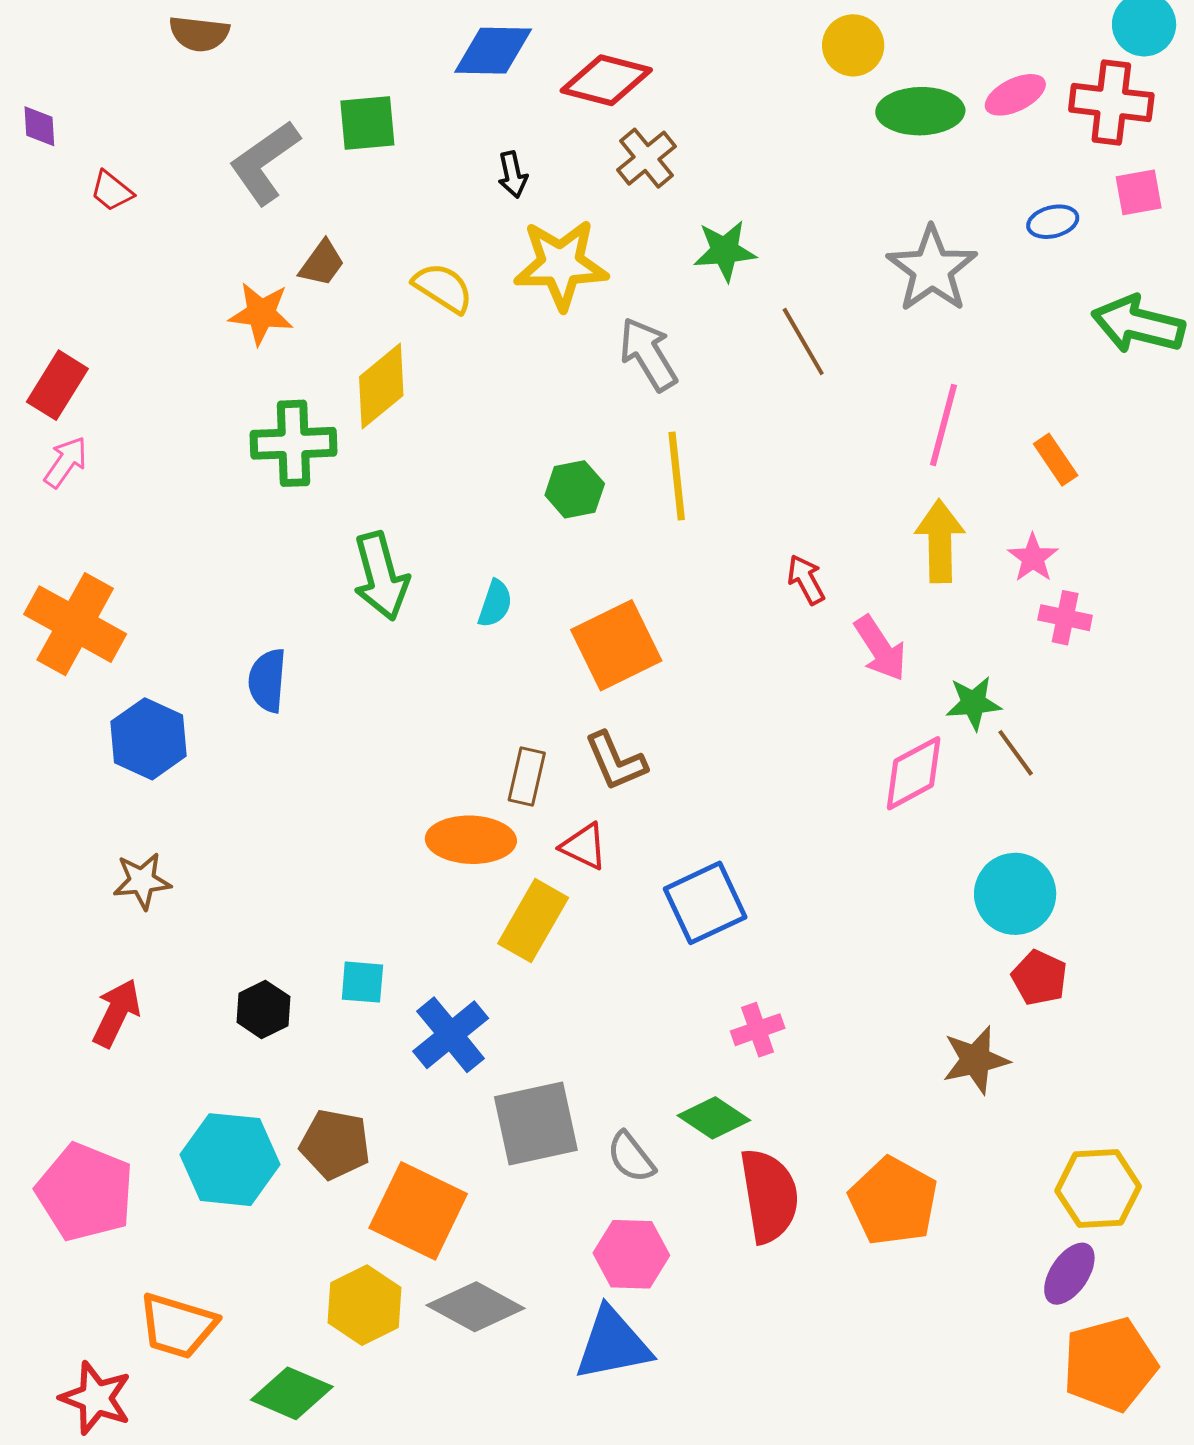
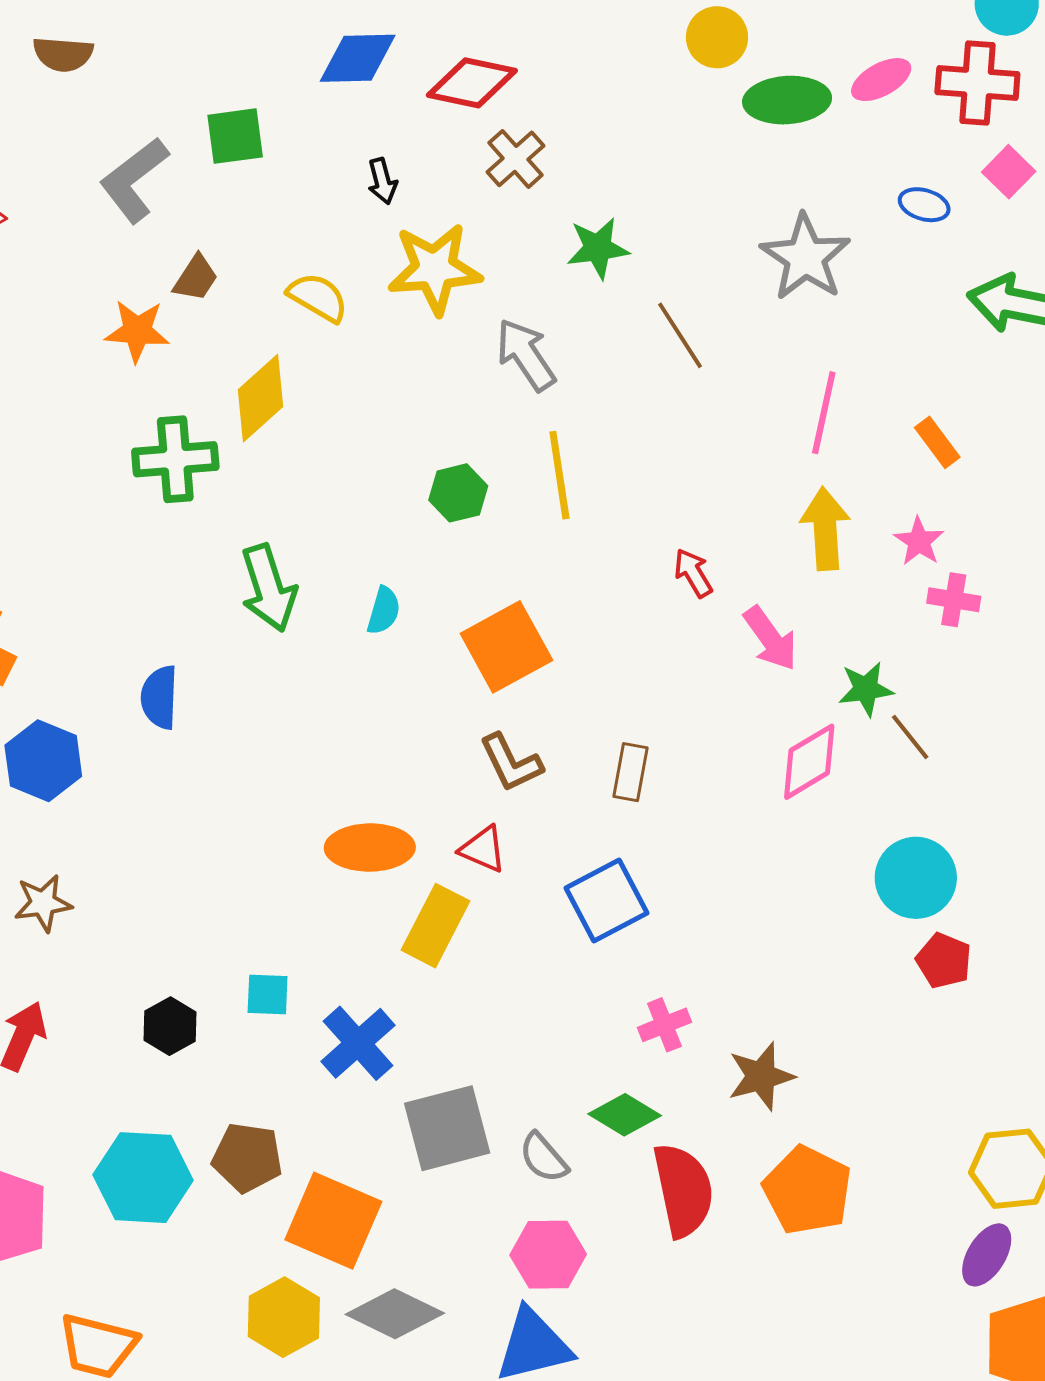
pink square: (1139, 192) -> (1009, 172), turned -33
blue ellipse: (1053, 222) -> (924, 205), turned 33
brown rectangle: (527, 777) -> (631, 772), moved
brown star: (976, 1060) -> (761, 1076), moved

